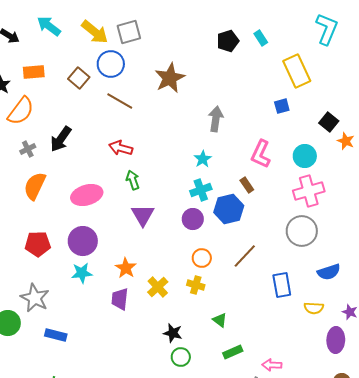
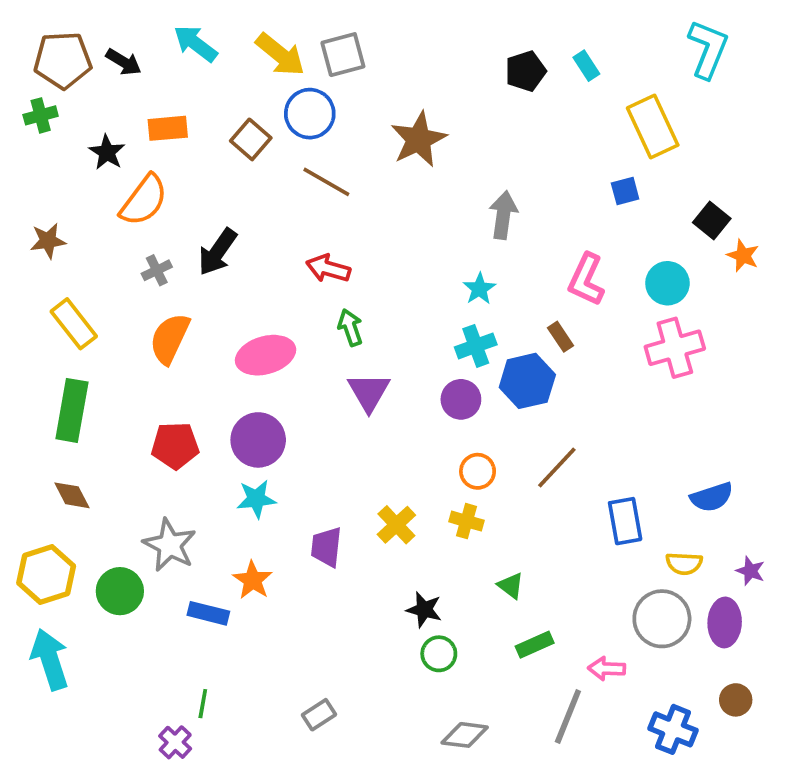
gray circle: (302, 231) -> (662, 619), moved
orange star: (126, 268) -> (253, 580), moved

